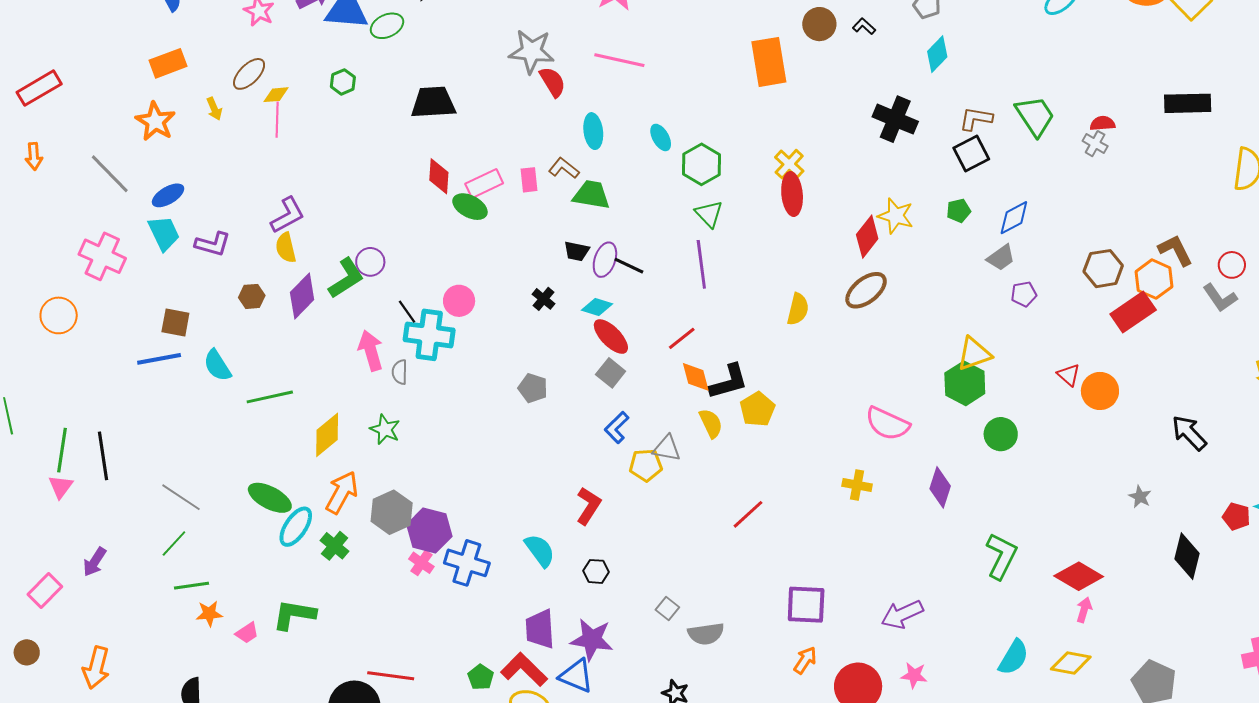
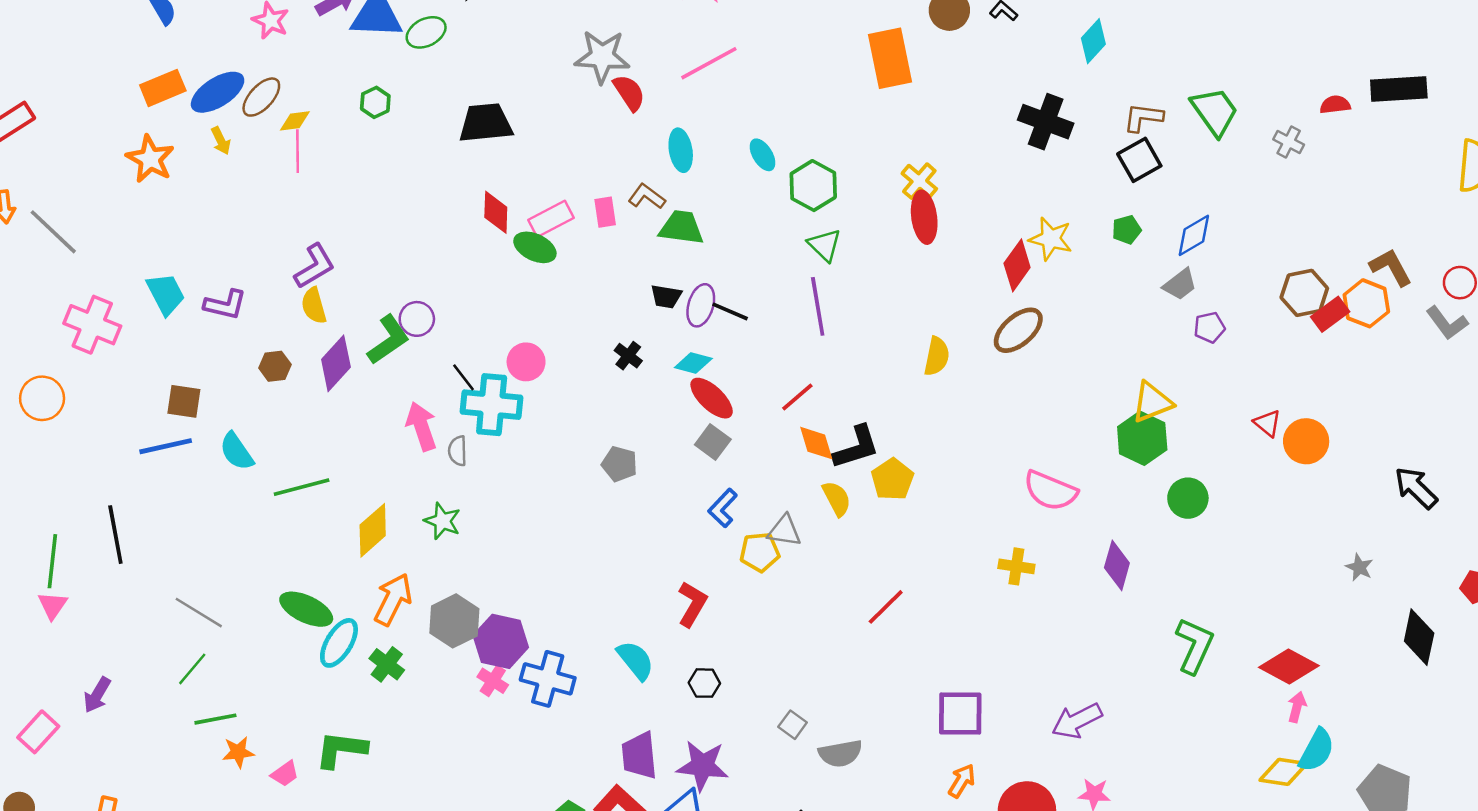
pink line: (619, 60) -> (709, 63), turned -39
red semicircle: (1103, 123) -> (1335, 105), moved
gray line: (110, 174) -> (53, 232), moved
blue ellipse: (168, 195) -> (218, 92), moved, size x1.4
red rectangle: (1133, 312) -> (1330, 314), moved, size x0.7
black line: (103, 456) -> (115, 535), moved
cyan semicircle: (1014, 657) -> (1317, 750), moved

